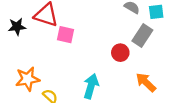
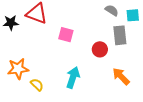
pink square: (66, 35) -> (66, 35), moved
gray rectangle: (142, 35) -> (120, 35), turned -42

